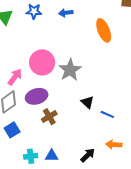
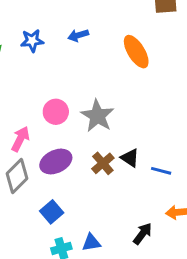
pink circle: (42, 62) -> (56, 112), size x0.7
brown cross: (49, 117) -> (103, 163), moved
blue square: (12, 130) -> (52, 212), moved

